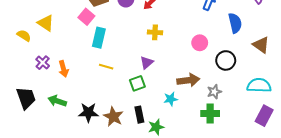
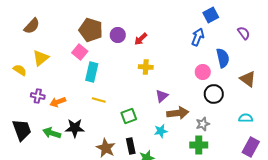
yellow triangle: (46, 23) -> (41, 58), turned 48
pink circle: (200, 43) -> (203, 72), moved
purple cross: (43, 63) -> (38, 96), turned -32
purple triangle: (147, 63) -> (162, 96), moved
orange arrow: (63, 69) -> (58, 102), turned 84
cyan semicircle: (259, 85) -> (246, 118), size x0.6
black star: (88, 112) -> (75, 128), moved

